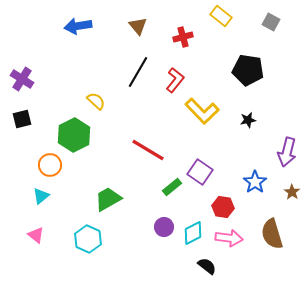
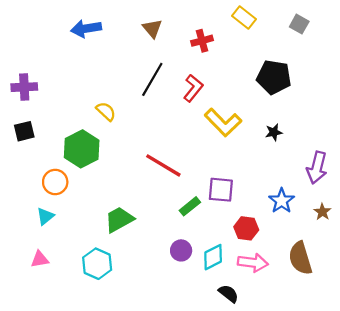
purple cross: (22, 79) -> (24, 87), turned -35
purple square: (200, 172) -> (221, 190), turned -30
pink triangle: (36, 235) -> (40, 259), turned -48

